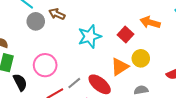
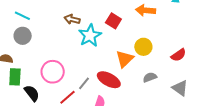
brown arrow: (57, 14) -> (72, 19), moved
gray circle: (36, 21) -> (23, 36), moved
red square: (126, 34) -> (113, 21), moved

